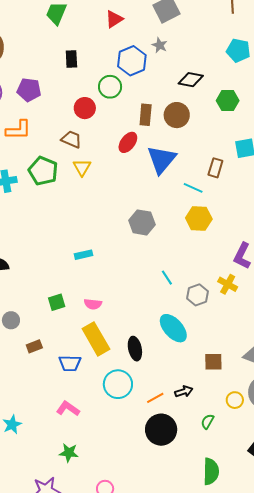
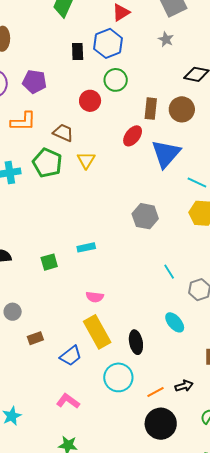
blue hexagon: (132, 61) -> (108, 43), moved
brown trapezoid: (71, 139) -> (63, 133), moved
green square: (57, 302) -> (49, 262), moved
cyan ellipse: (173, 328) -> (175, 322), size x0.7
blue trapezoid: (70, 363) -> (71, 356), turned -40

